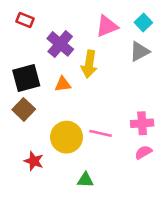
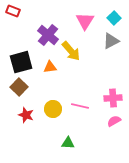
red rectangle: (25, 20) -> (13, 11), moved
pink triangle: (107, 26) -> (85, 21), turned -36
yellow arrow: (89, 64) -> (71, 51), turned -50
yellow circle: (67, 137) -> (53, 109), size x0.7
red star: (34, 161) -> (26, 115), moved

